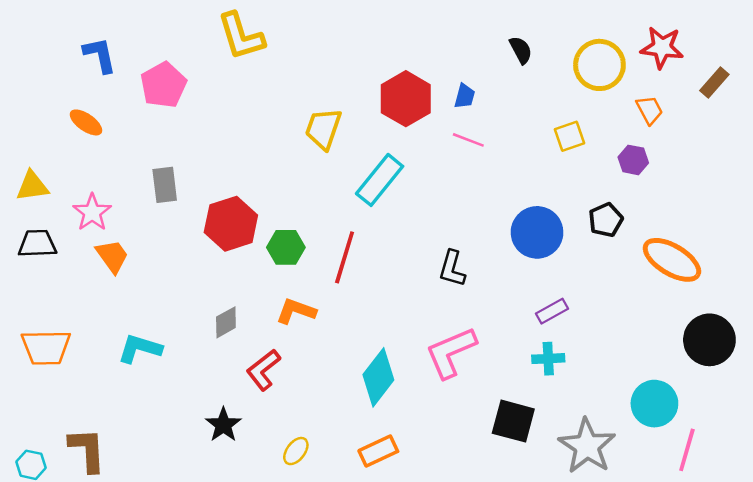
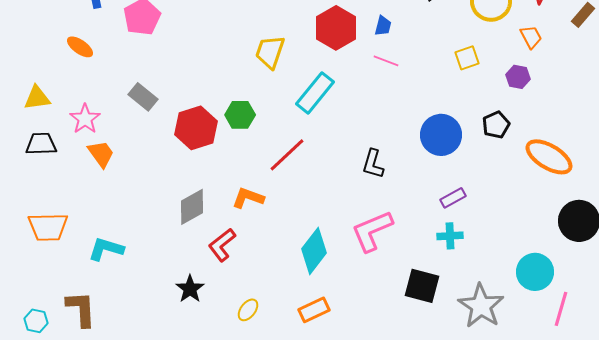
gray rectangle: (165, 185) -> (143, 97), turned -44
green hexagon: (286, 247) -> (240, 115), moved
red line: (345, 257) -> (287, 155), turned 30
gray diamond: (226, 322) -> (192, 207), size x1.4
cyan L-shape: (140, 349) -> (106, 249), moved

